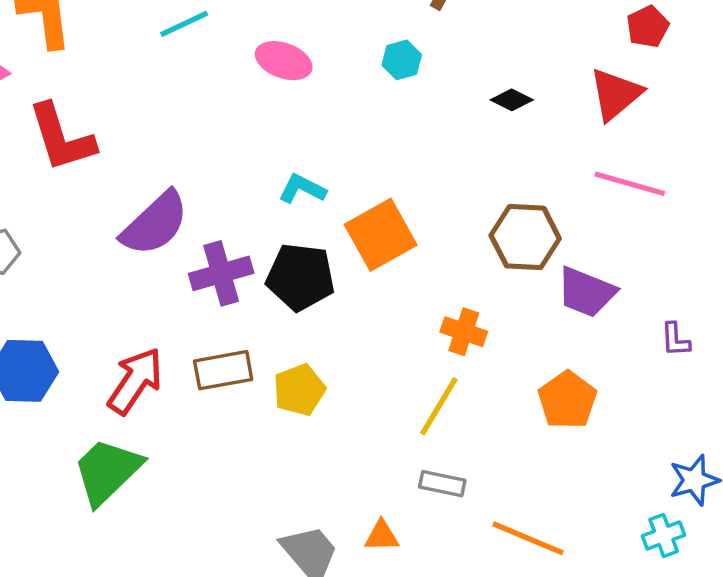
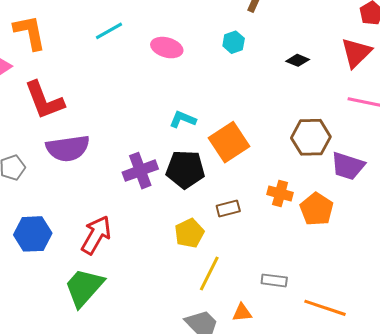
purple semicircle: (155, 224) -> (68, 148), moved, turned 39
brown rectangle: (223, 370) -> (228, 208), moved, size x0.7
orange pentagon: (567, 400) -> (317, 209), moved
yellow line: (439, 406) -> (209, 274), moved

